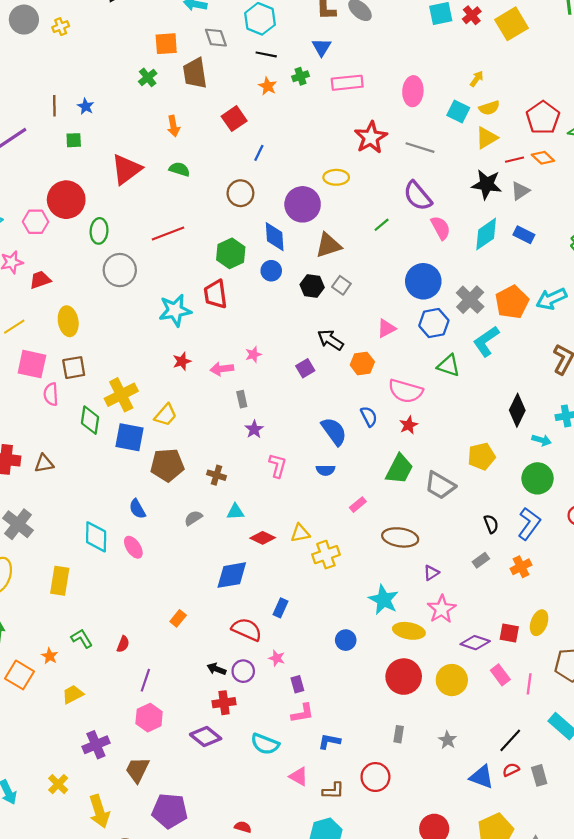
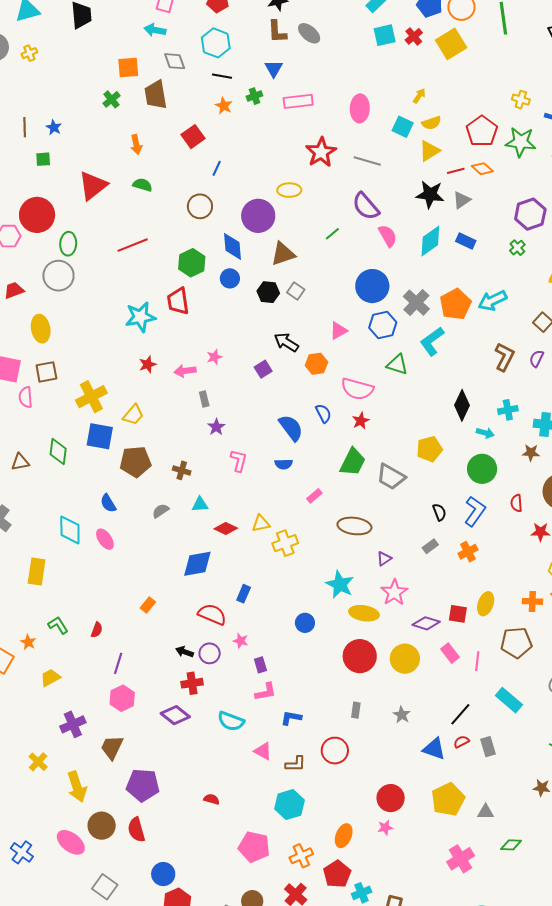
gray circle: (120, 270) -> (58, 276), moved
green diamond: (90, 420) -> (58, 451), moved

